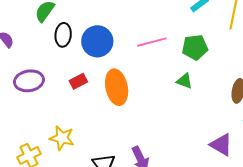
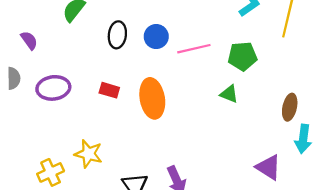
black ellipse: (63, 35) -> (117, 35), moved
blue circle: (97, 41) -> (156, 37), moved, size x0.7
red rectangle: (78, 81) -> (109, 90), turned 42

